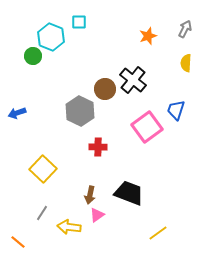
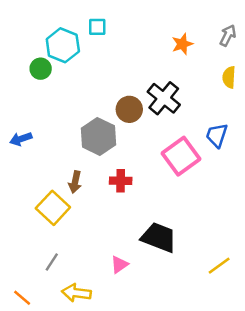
brown arrow: (90, 195) -> (75, 182), moved
yellow arrow: (69, 227) -> (76, 293), moved
yellow line: (158, 233) -> (219, 266), moved

